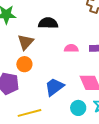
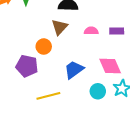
brown triangle: (26, 42) -> (60, 27), moved

